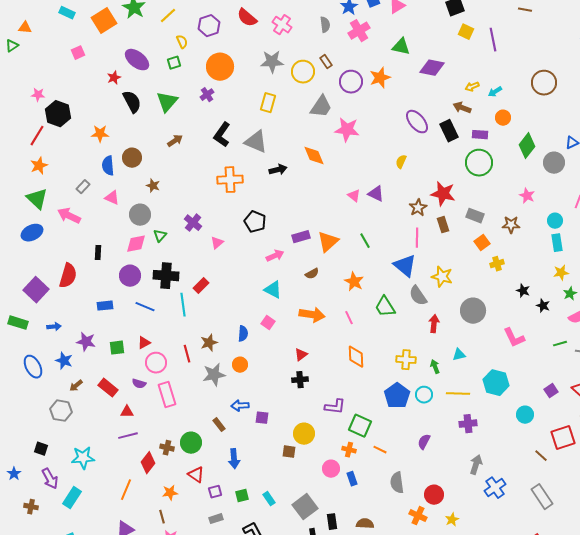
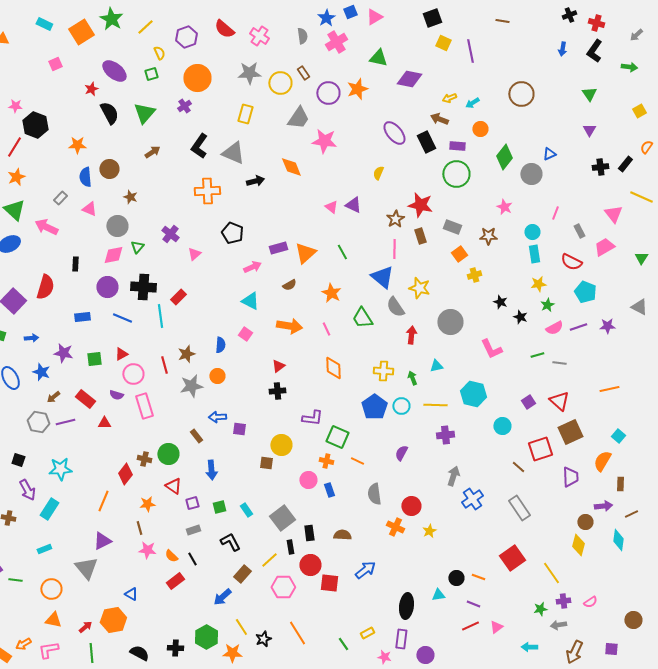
purple line: (128, 436) -> (65, 422), moved

